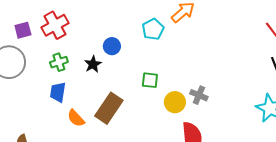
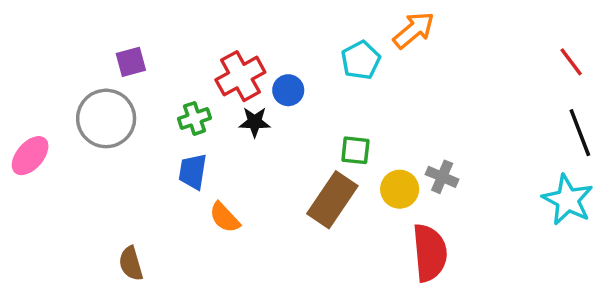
red cross: (55, 25) -> (240, 76), moved
black star: (93, 64) -> (255, 122), turned 30
brown rectangle: (109, 108) -> (332, 200), moved

